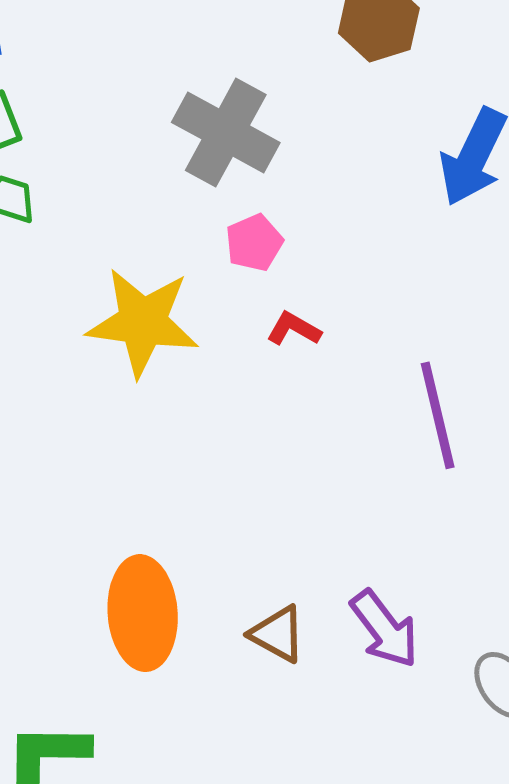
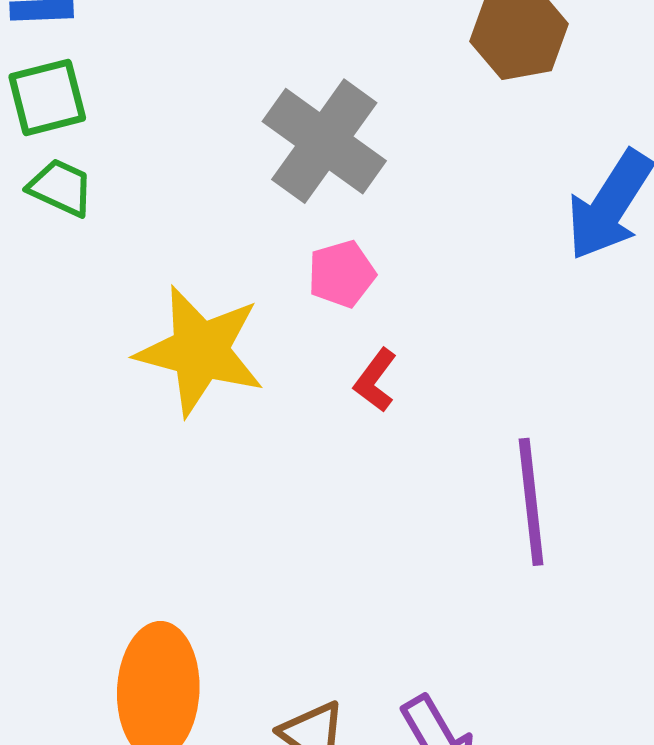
red L-shape: (294, 329) -> (375, 380), turned -90

